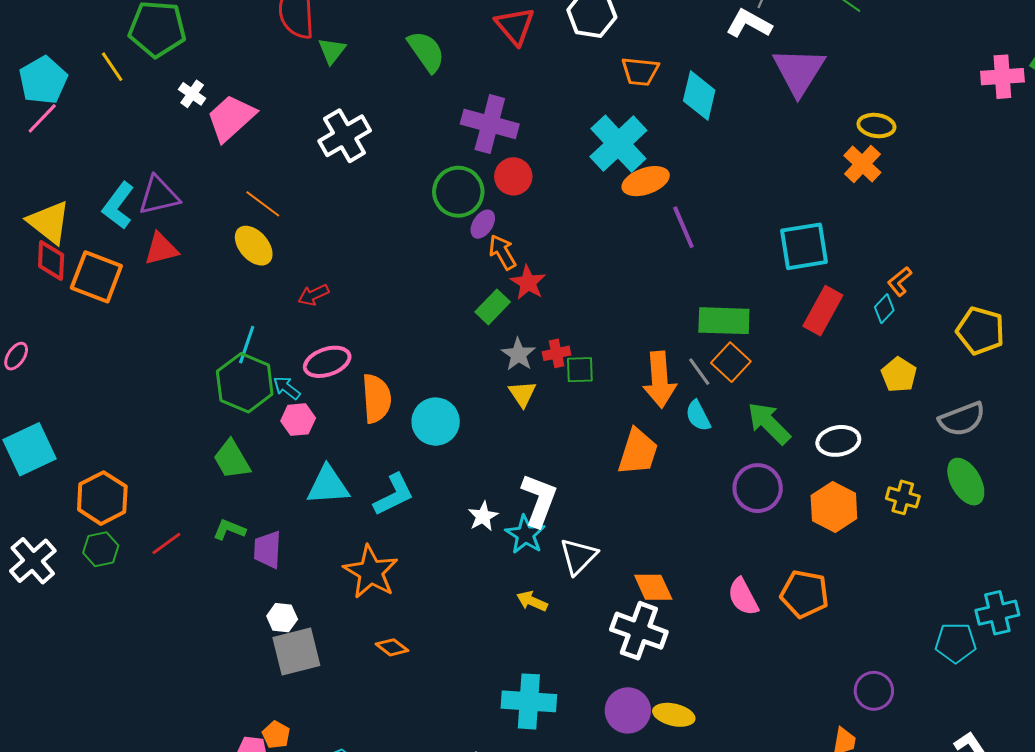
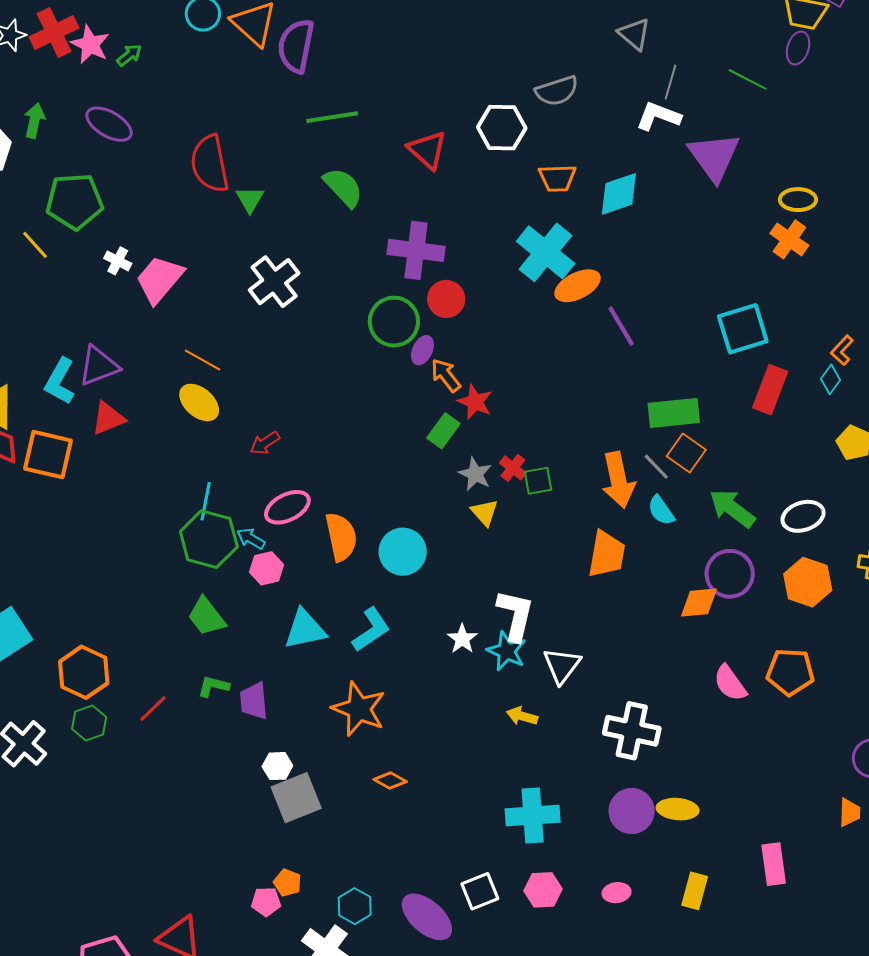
cyan diamond: (699, 95) -> (619, 194), turned 66
red cross: (557, 353) -> (513, 468), turned -32
orange diamond: (653, 587) -> (699, 602), moved, turned -63

